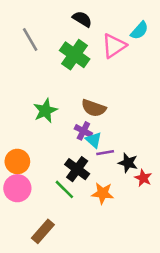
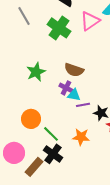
cyan triangle: (94, 140) -> (74, 95), turned -32
orange circle: (17, 161) -> (31, 119), moved
black cross: (77, 169) -> (53, 154), moved
pink circle: (17, 188) -> (14, 153), moved

